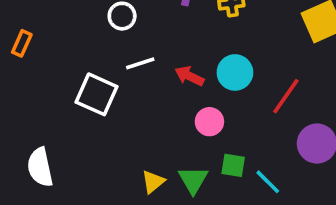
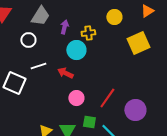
cyan circle: (235, 72) -> (76, 50), moved
red line: (286, 96) -> (107, 98), moved

